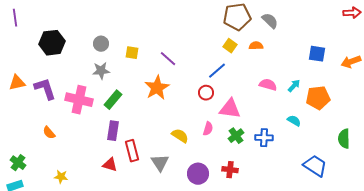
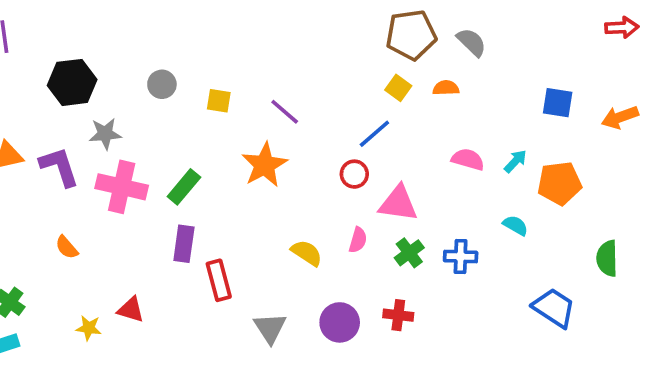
gray star: (101, 71) -> (105, 134), moved
gray triangle: (160, 163) -> (270, 328), moved
red triangle: (110, 165) -> (131, 310), moved

